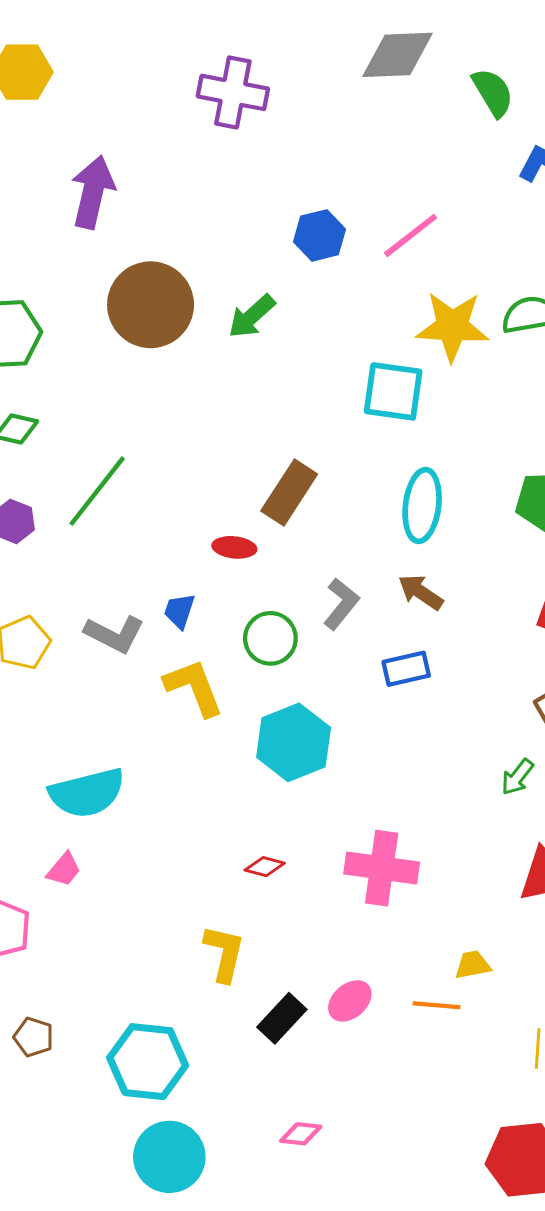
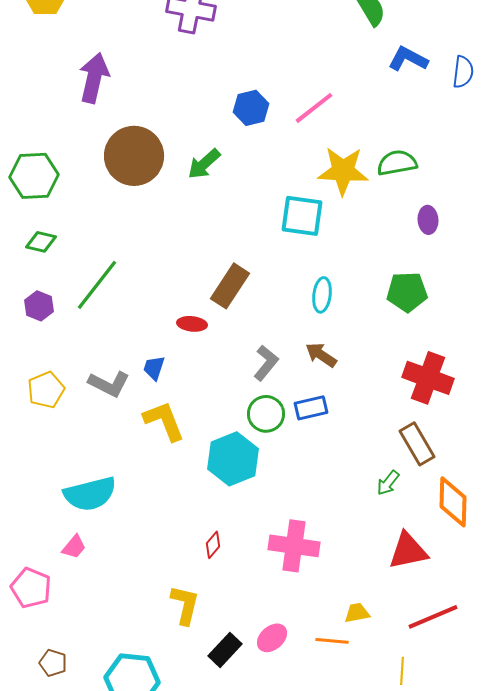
cyan ellipse: (422, 506) -> (322, 295), size x0.7
green circle: (270, 638) -> (266, 414), moved
red diamond: (265, 867) -> (213, 545), turned -64

